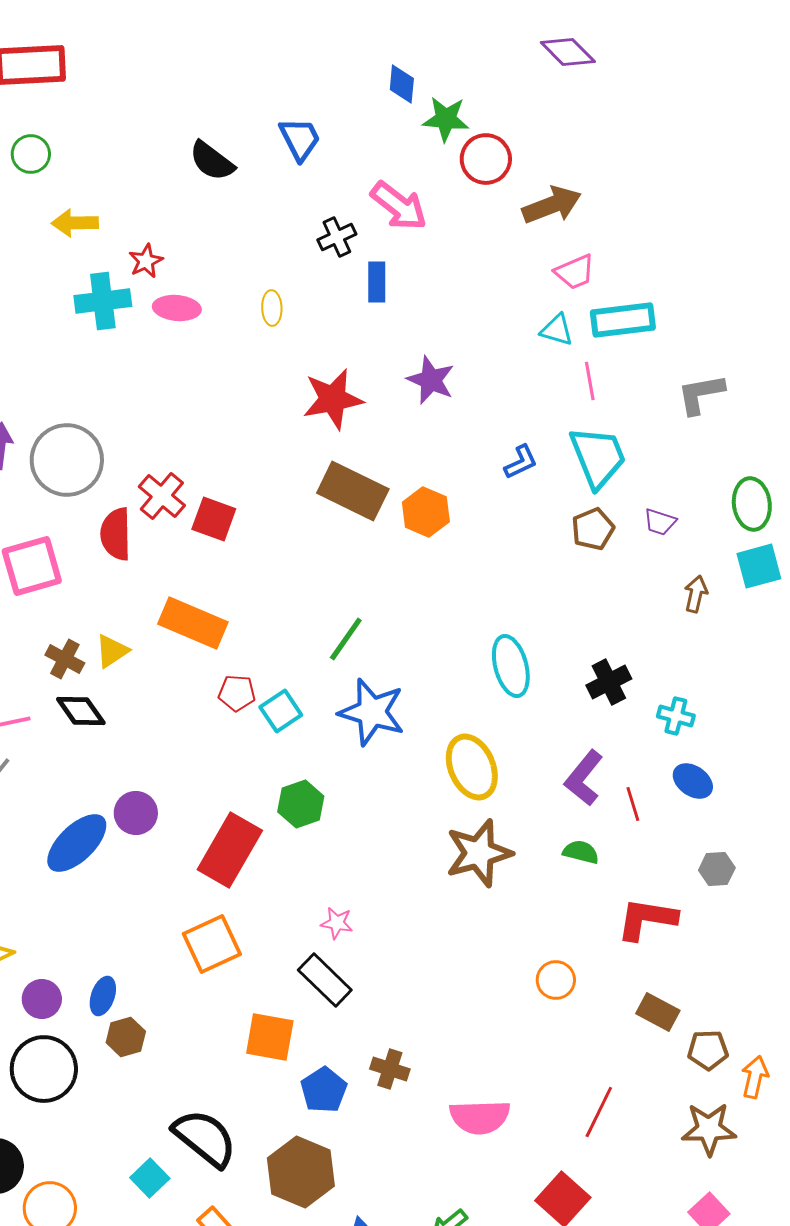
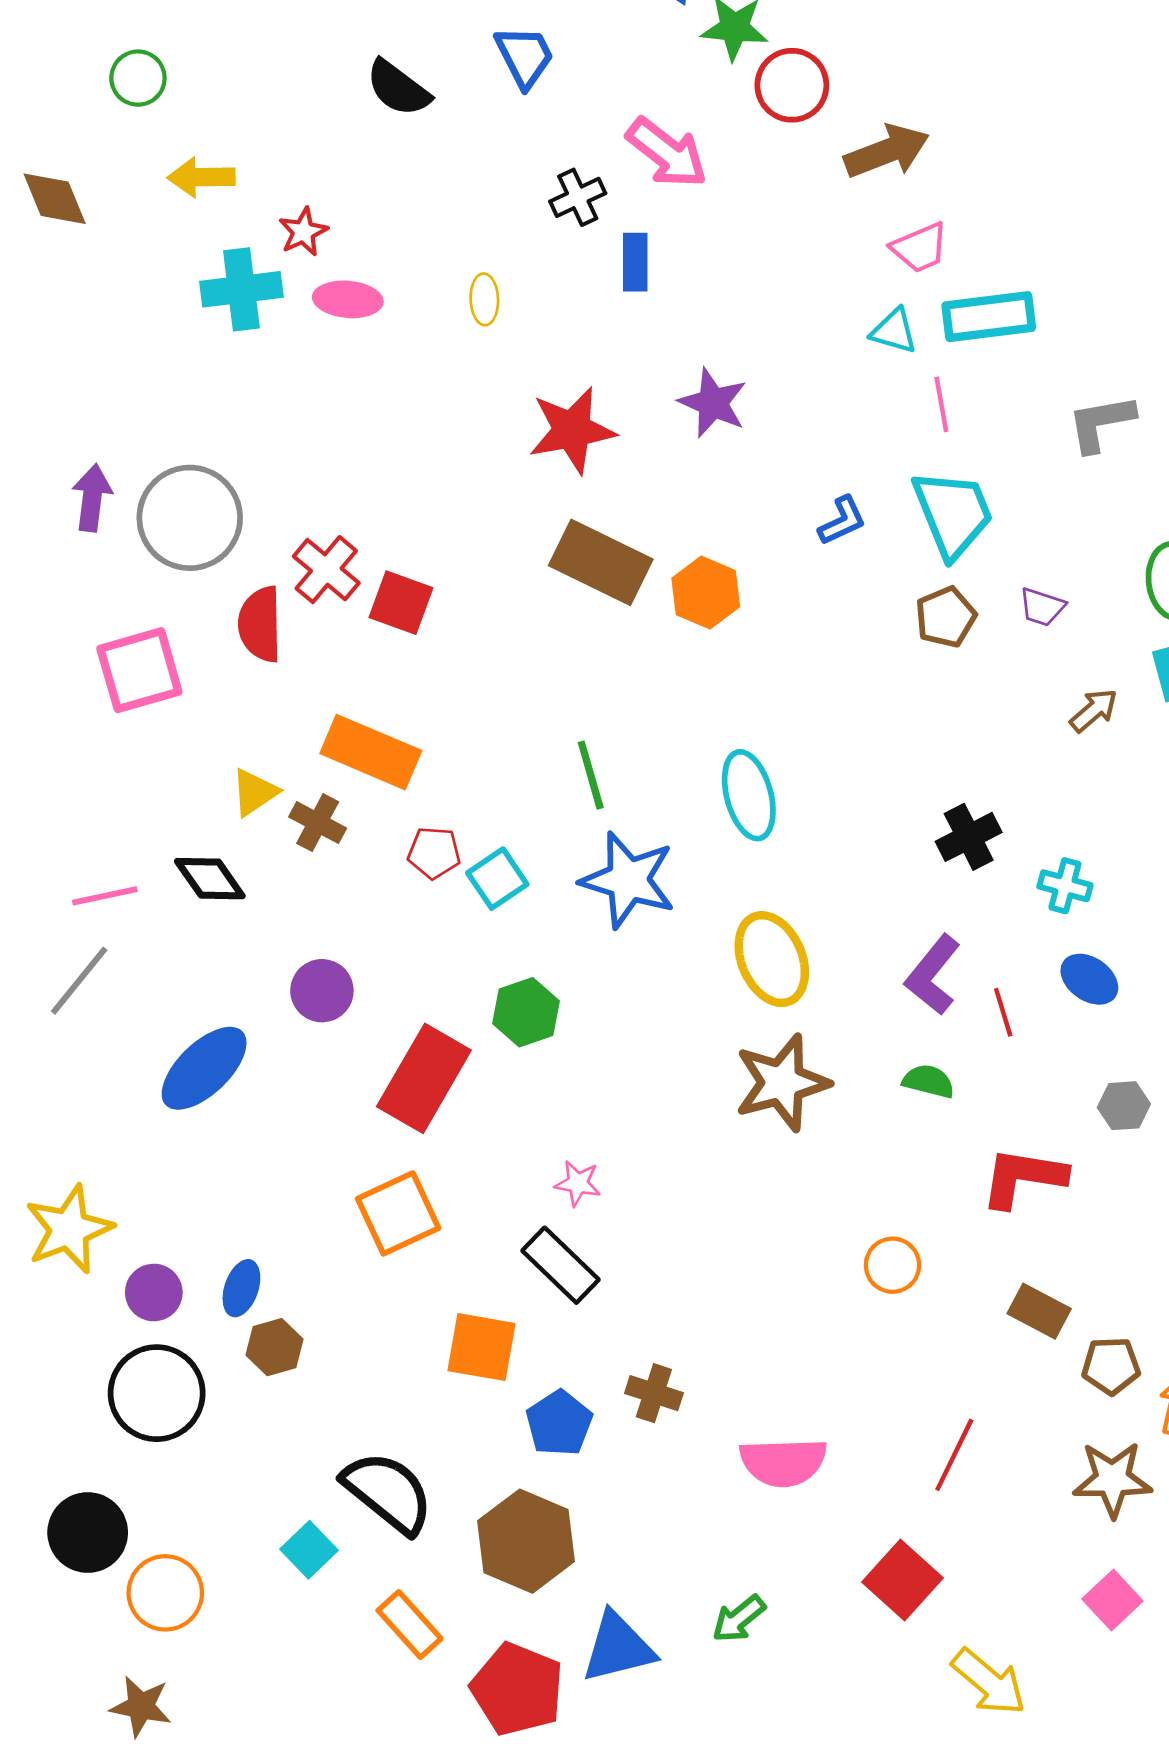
brown arrow: (696, 594) -> (1094, 710), turned 36
green line: (346, 639) -> (591, 775), turned -51
brown cross: (65, 659) -> (318, 823), moved
cyan ellipse: (511, 666) -> (749, 795), moved
purple circle: (136, 813) -> (322, 991), moved

